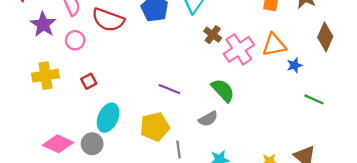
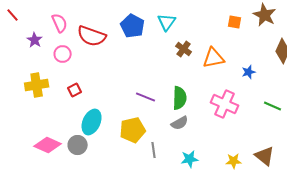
purple star: (43, 24) -> (35, 40), size x0.7
orange triangle: (274, 45) -> (214, 58), moved
pink cross: (239, 49) -> (225, 104), moved, turned -32
blue star: (295, 65) -> (249, 72), moved
green semicircle: (223, 90) -> (180, 98), moved, turned 45

